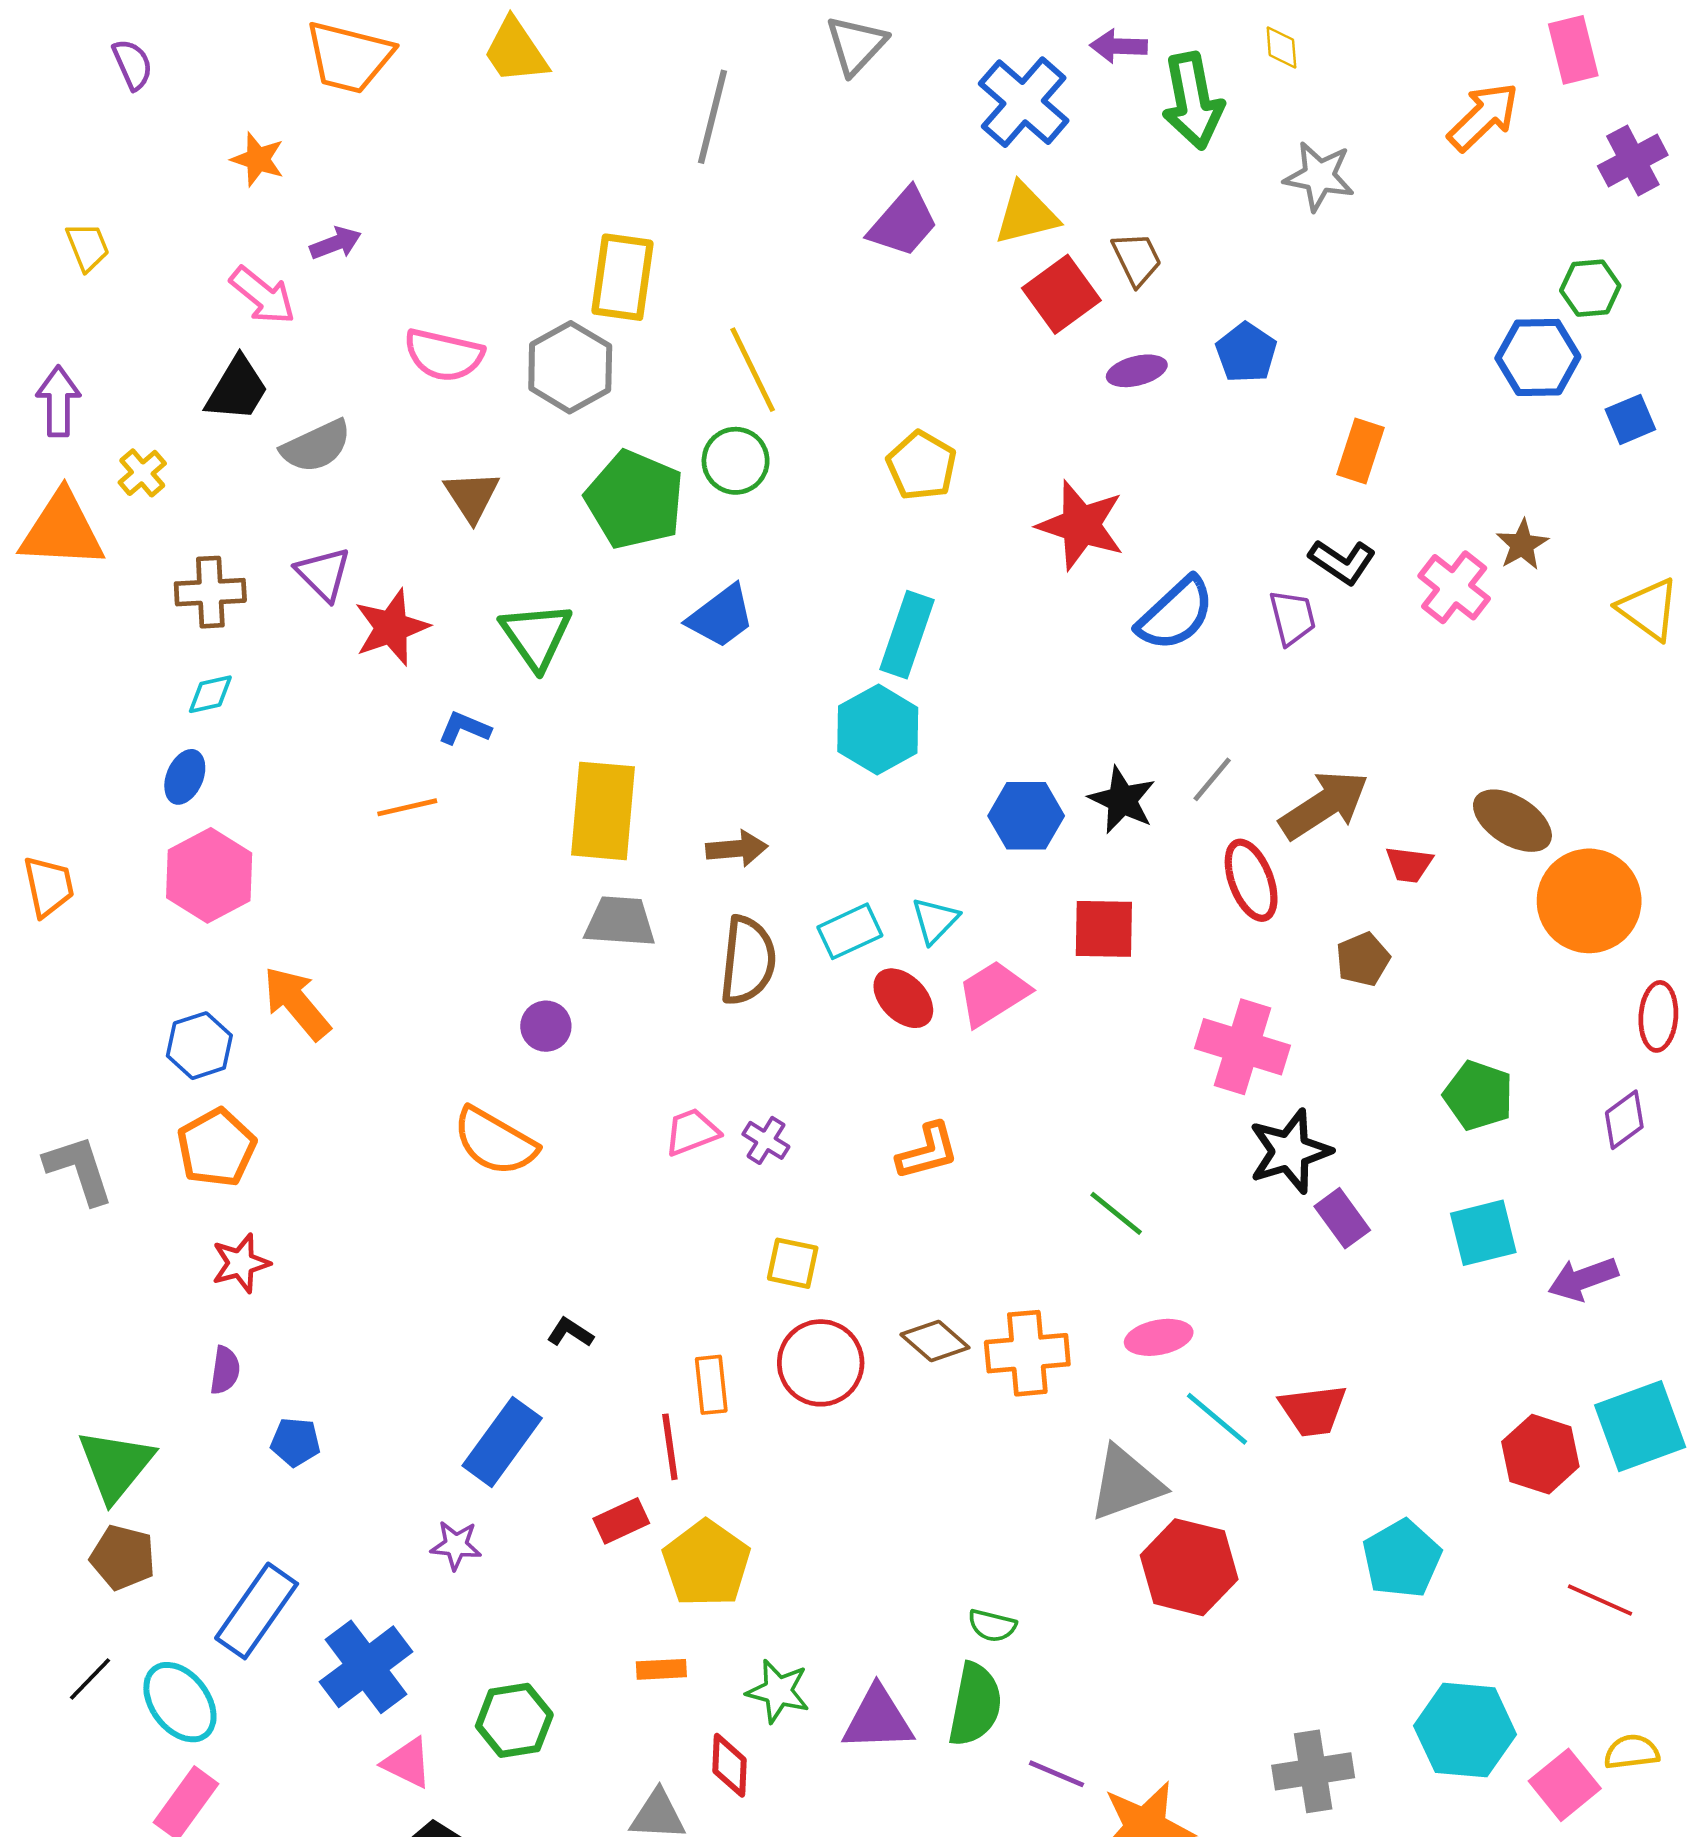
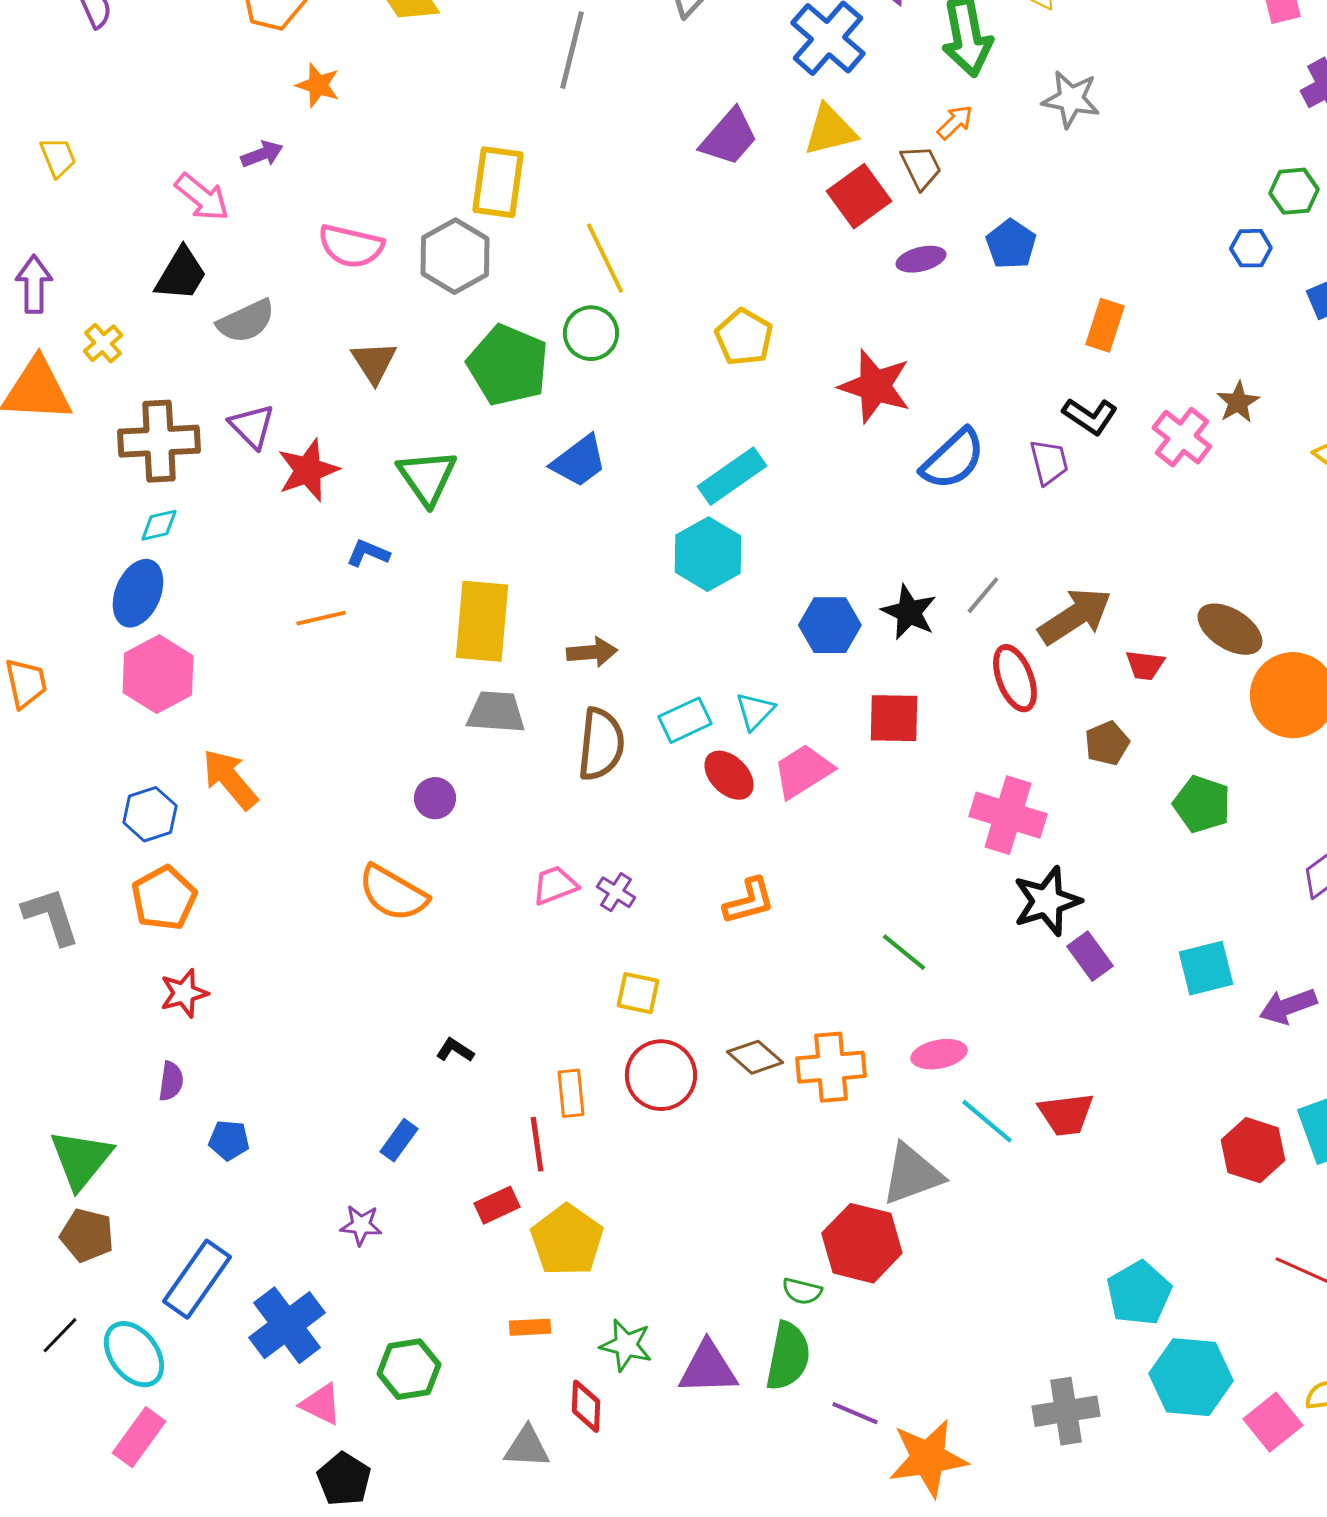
orange arrow: (1483, 117) -> (955, 122), moved, size x0.6
orange star: (258, 159) -> (318, 85), moved
blue hexagon: (1538, 357) -> (1251, 248), size x0.6
brown cross: (210, 592) -> (159, 441), size x1.4
cyan rectangle: (907, 635) -> (732, 476), turned 36
blue ellipse: (185, 777) -> (138, 593), size x1.5
green pentagon: (1478, 1095) -> (1202, 804), moved
blue rectangle: (502, 1442) -> (399, 1140), size x0.6
cyan pentagon: (1402, 1559) -> (1139, 1293), moved
red hexagon: (1189, 1567) -> (862, 1243), moved

